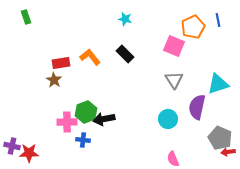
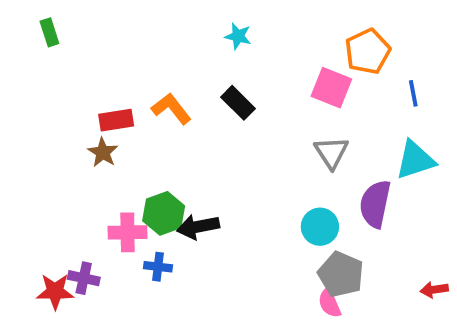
blue line: (218, 20) -> (413, 93), moved
gray pentagon: (220, 138) -> (341, 274), moved
purple cross: (12, 146) -> (84, 278), moved

